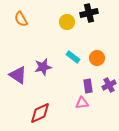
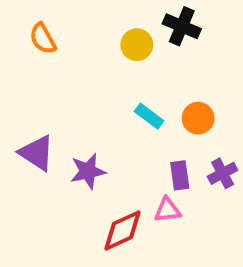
black cross: (89, 13) -> (182, 26), turned 36
purple star: (43, 67) -> (88, 171), moved
red diamond: (40, 113) -> (123, 231), moved

